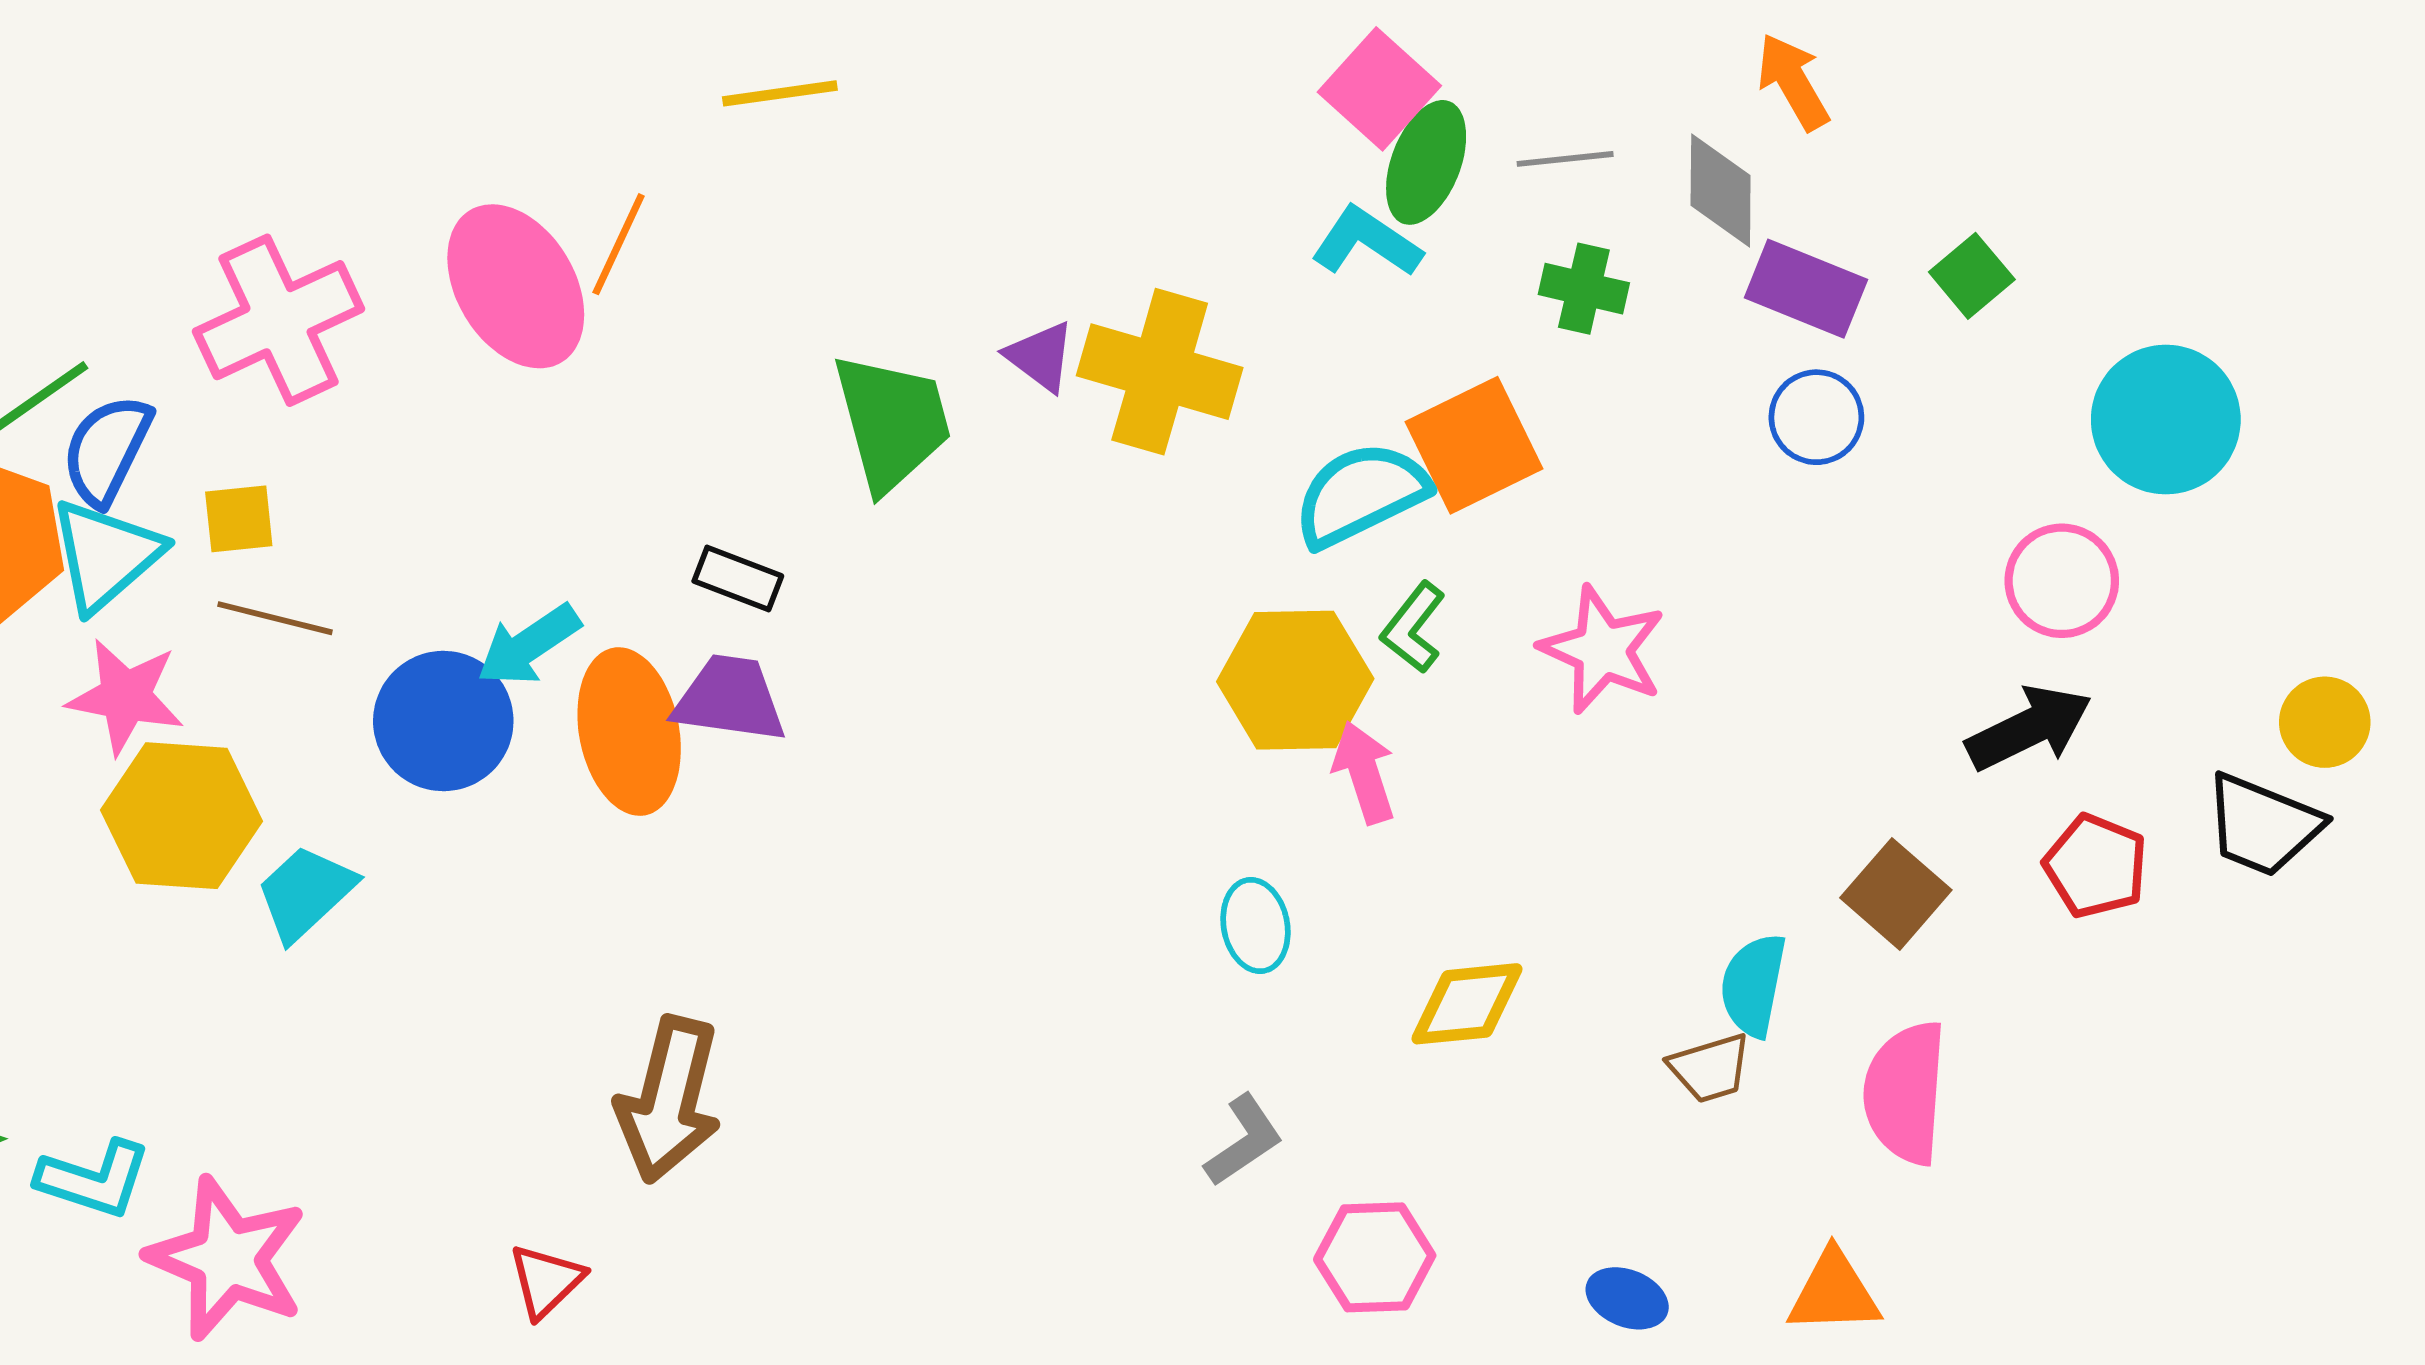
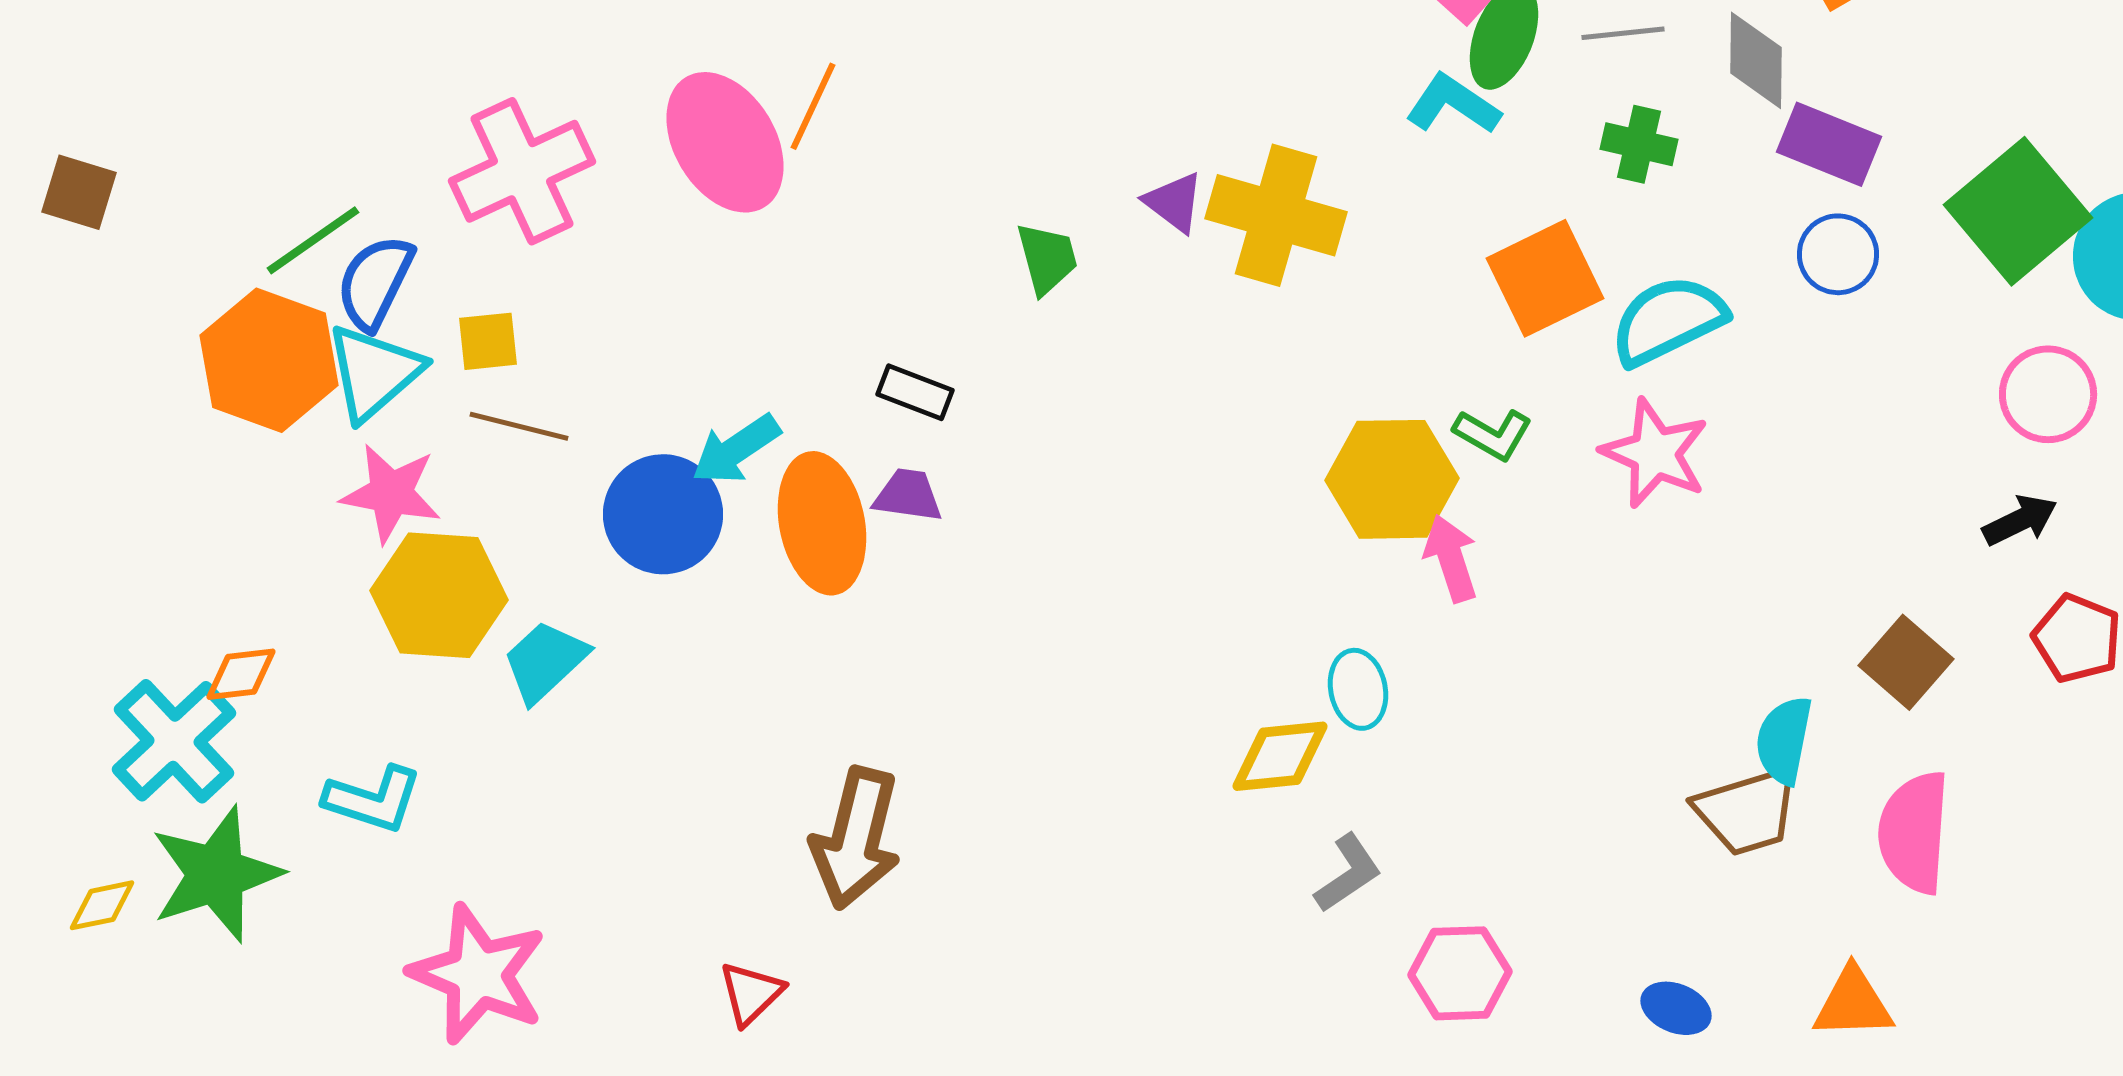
green square: (1972, 276) -> (2018, 211), moved, size x2.0
green trapezoid: (892, 422) -> (1047, 258), size x0.6
cyan semicircle: (1361, 494) -> (1668, 320), moved
green L-shape: (1413, 628) -> (1493, 434), turned -98
purple trapezoid: (730, 699) -> (908, 495), size x0.7
black arrow: (2029, 728) -> (2020, 520), size x0.7
yellow diamond: (1467, 1004) -> (1280, 756), moved
brown trapezoid: (1710, 1068) -> (1747, 811), size x1.5
cyan L-shape: (94, 1179) -> (373, 799), moved

